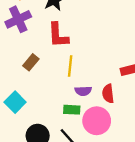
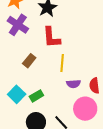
purple cross: (18, 19) -> (18, 25), turned -30
green rectangle: (72, 110) -> (36, 96), moved, turned -32

